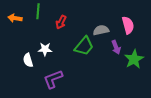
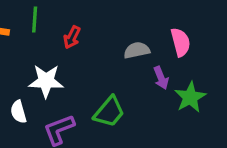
green trapezoid: (84, 46) -> (109, 112), moved
white star: (45, 49) -> (46, 81), size x1.5
white semicircle: (28, 60) -> (18, 112), moved

